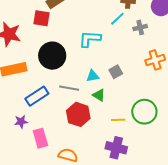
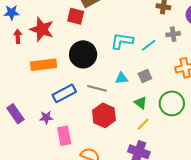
cyan line: (117, 19) -> (149, 45), moved
green triangle: (99, 95) -> (141, 103), moved
green circle: (144, 112) -> (172, 103), moved
yellow line: (118, 120) -> (143, 124), turned -48

